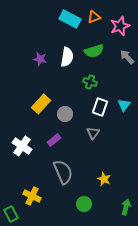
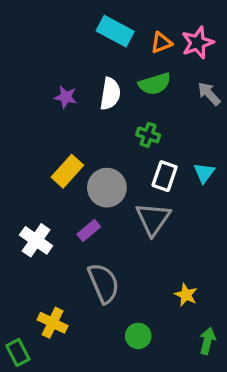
orange triangle: (94, 17) -> (161, 43), moved
gray circle: (65, 114) -> (107, 188), size x1.5
gray triangle: (93, 133) -> (153, 219), size x1.6
yellow star: (104, 179) -> (186, 295), moved

